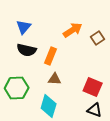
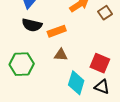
orange rectangle: (51, 56) -> (57, 31), turned 48
cyan diamond: (49, 106) -> (76, 83), moved

